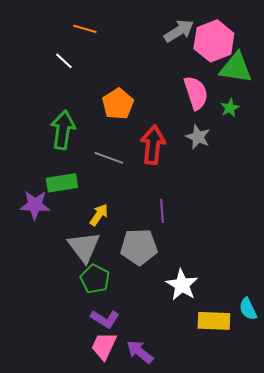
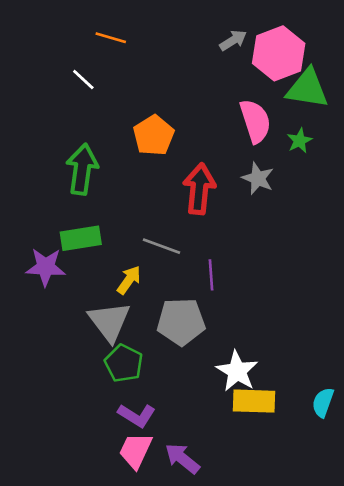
gray arrow: (179, 31) -> (233, 40), size x0.7
gray line: (109, 158) -> (161, 246), moved
cyan semicircle: (248, 309) -> (323, 402), turned 45
yellow rectangle: (214, 321) -> (254, 401), moved

